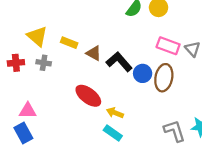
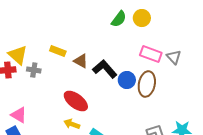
yellow triangle: (37, 36) -> (18, 55), moved
pink triangle: (28, 111) -> (19, 115), turned 30
yellow arrow: (115, 113) -> (72, 124), moved

